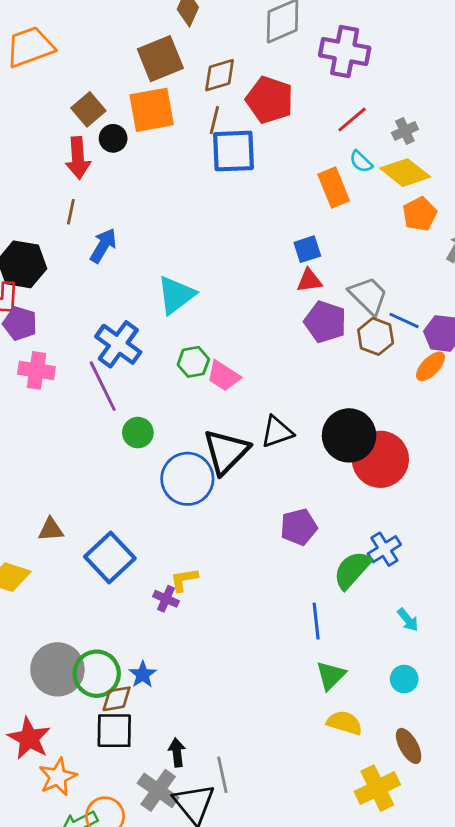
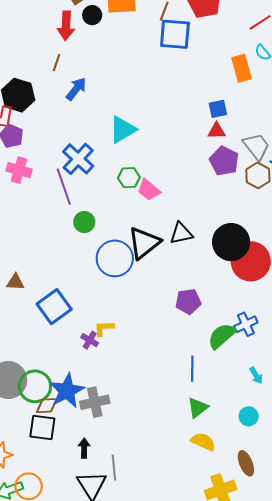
blue star: (143, 674) -> (67, 391), size x1.8
gray cross: (158, 790) -> (95, 402), moved, turned 36

